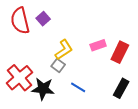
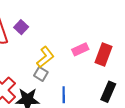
blue line: (78, 87) -> (64, 95), turned 63

